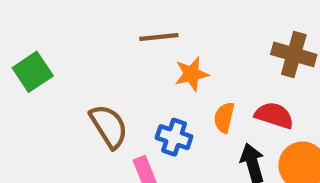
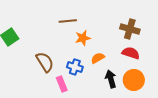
red semicircle: (274, 115) -> (131, 53), moved
orange semicircle: (224, 118) -> (98, 58), turned 48

